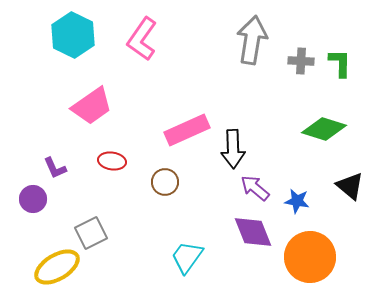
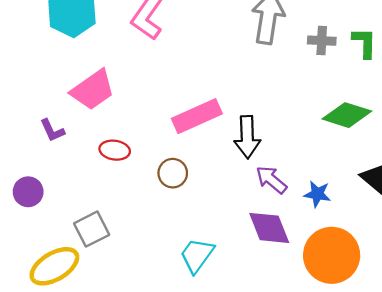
purple L-shape: (55, 168) -> (52, 130), moved

